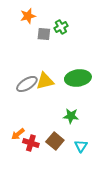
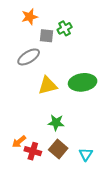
gray ellipse: (27, 84) -> (29, 57), moved
green star: (71, 116) -> (56, 123), moved

